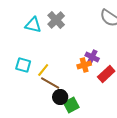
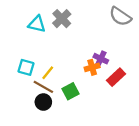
brown line: (50, 83) -> (43, 87), moved
black circle: (60, 97) -> (43, 102), moved
green square: (71, 105) -> (70, 91), moved

